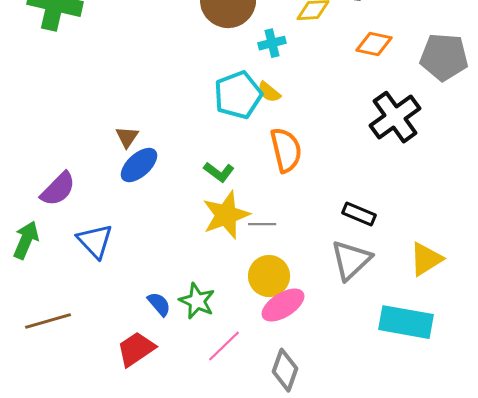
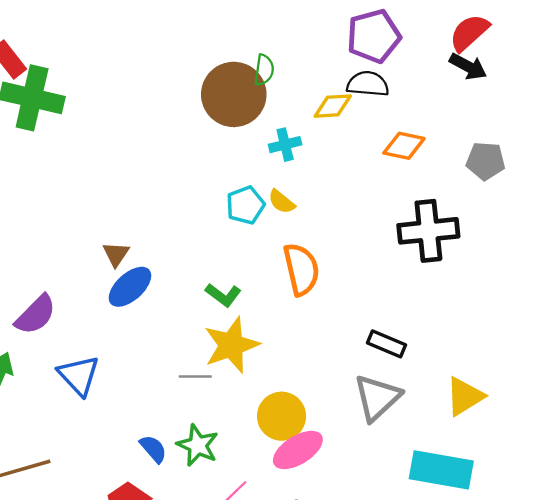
gray pentagon: (444, 57) -> (486, 161), size x0.7
cyan pentagon: (238, 95) -> (245, 205), size x0.7
black cross: (395, 117) -> (428, 231), turned 30
gray line: (262, 224) -> (195, 377), moved

